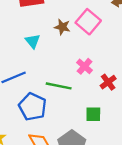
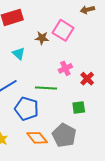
pink cross: (84, 66) -> (65, 68), turned 32

